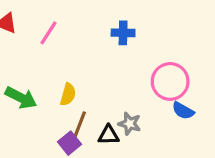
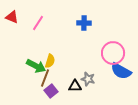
green arrow: (21, 98) -> (36, 66), moved
blue semicircle: (183, 111) -> (121, 71), size x1.5
brown line: (79, 125) -> (45, 78), moved

